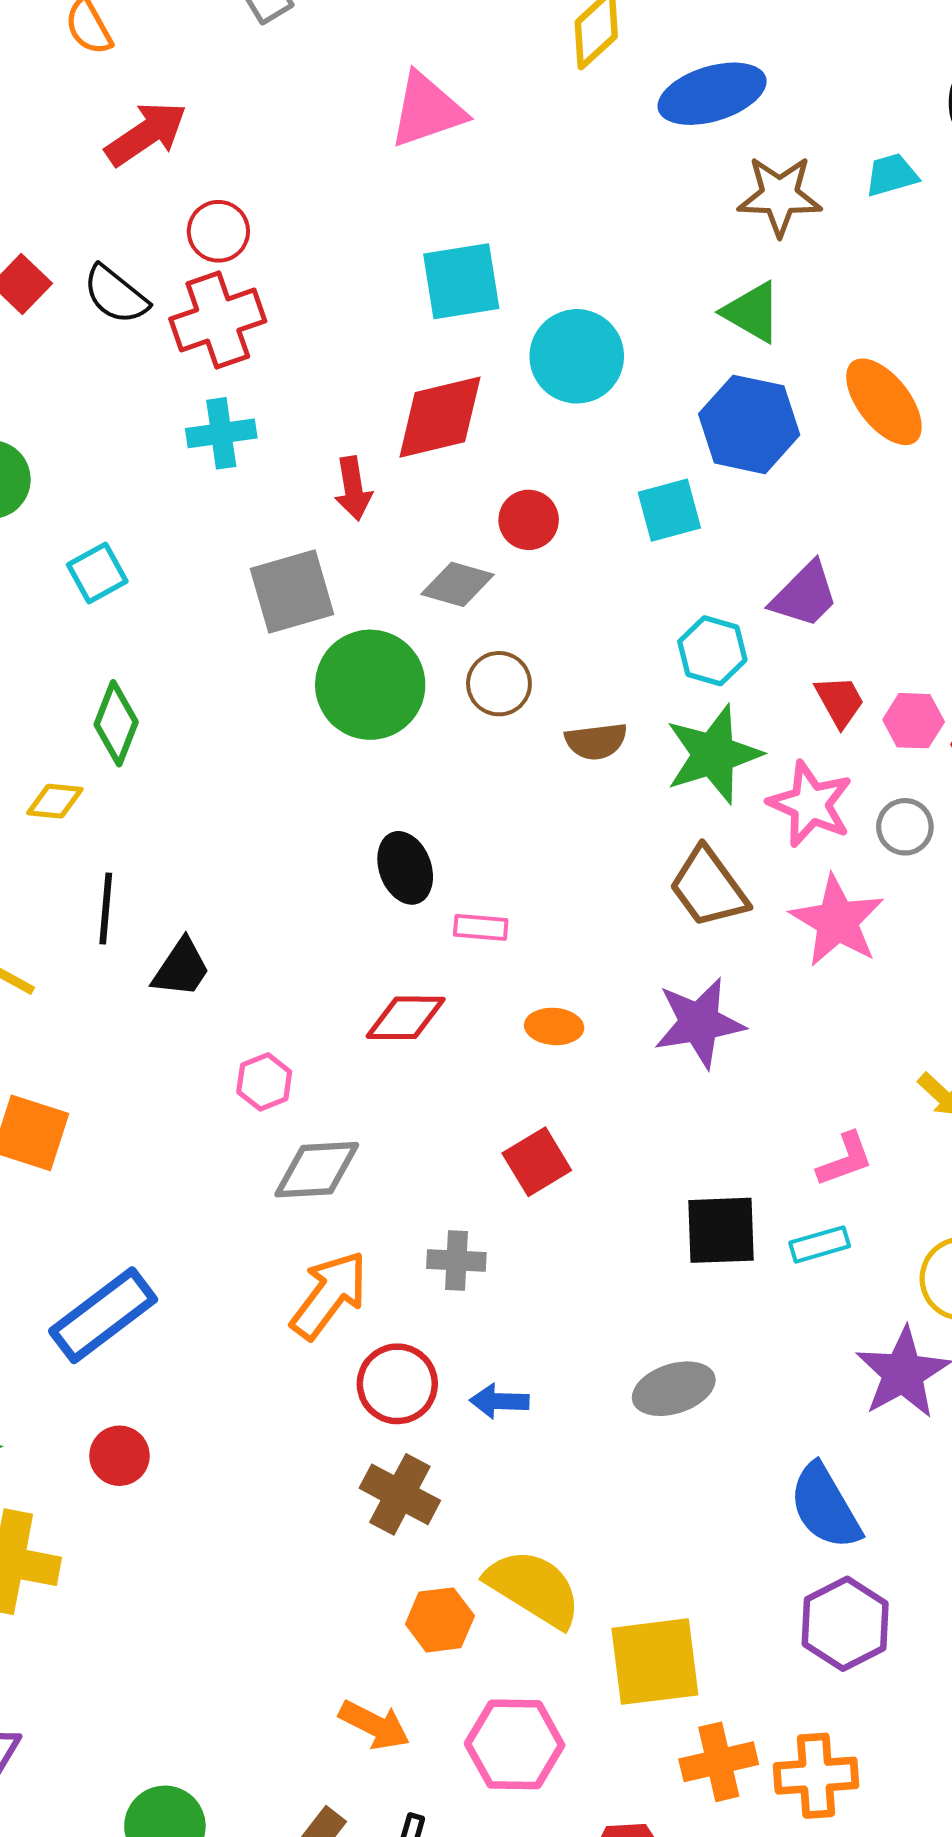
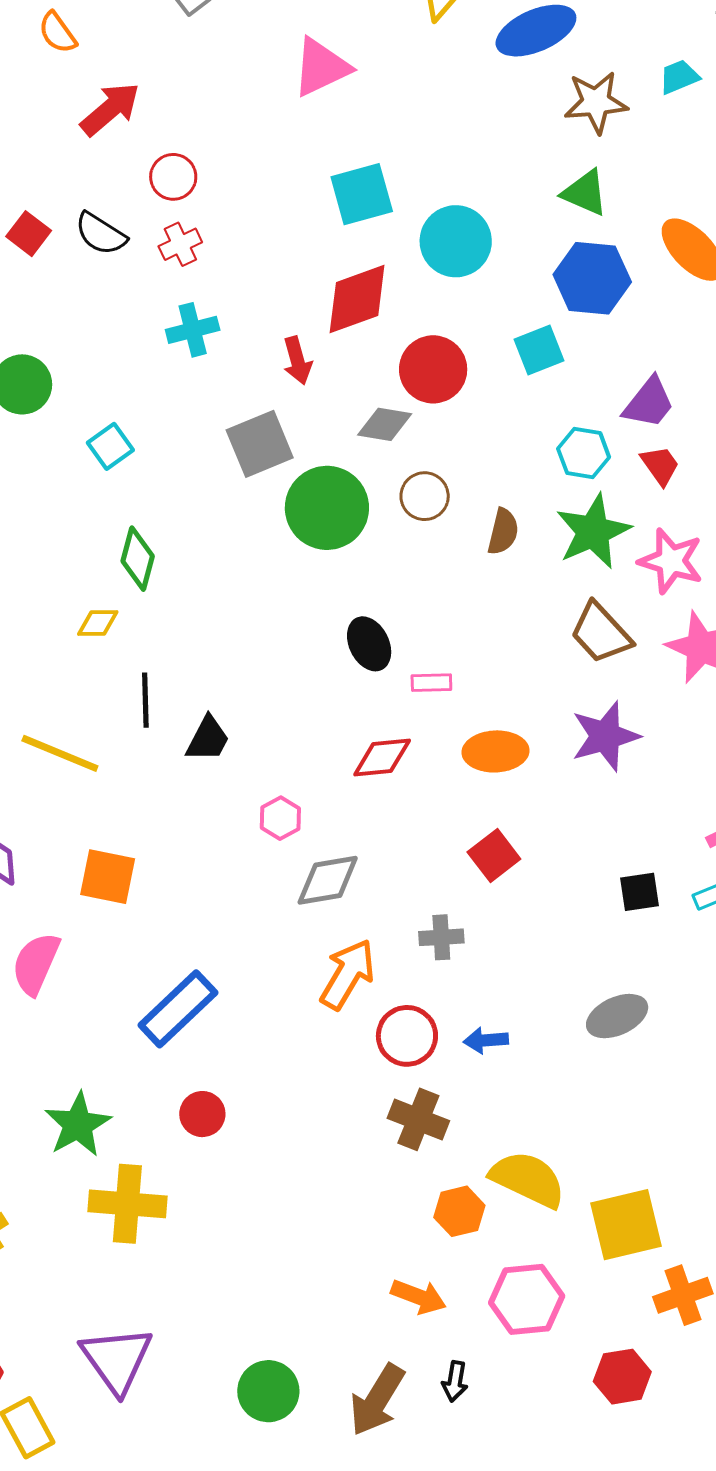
red cross: (218, 320) -> (180, 244), size x0.6
red circle: (529, 520) -> (433, 369), size x1.5
red trapezoid: (840, 701) -> (660, 465), moved
brown semicircle: (596, 741) -> (503, 532), turned -63
orange ellipse: (554, 1026) -> (495, 751), size x1.5
black square: (721, 1230) -> (639, 892), size x0.7

